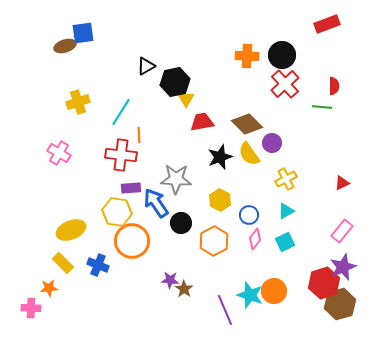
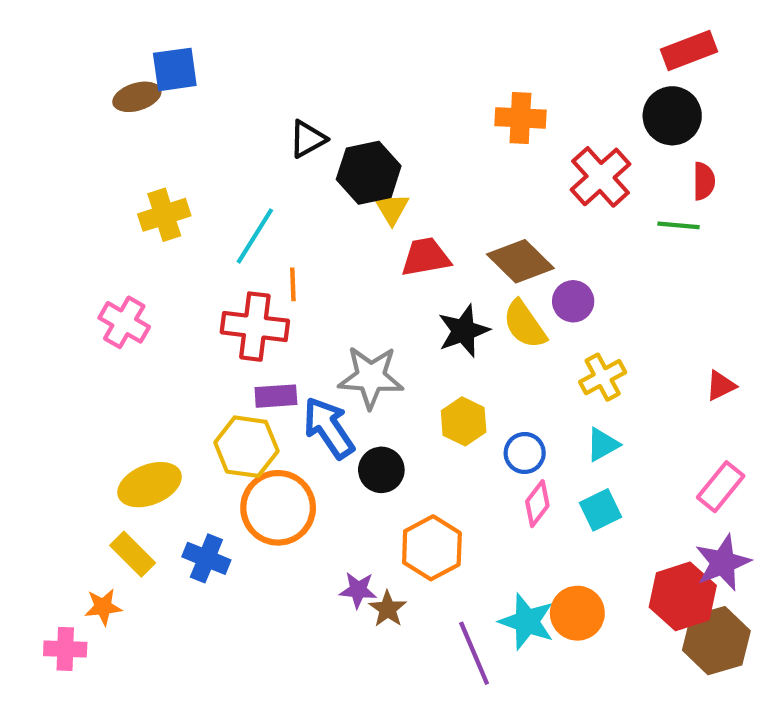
black circle: (282, 55) -> (672, 116), moved
orange hexagon: (214, 241) -> (432, 548), moved

